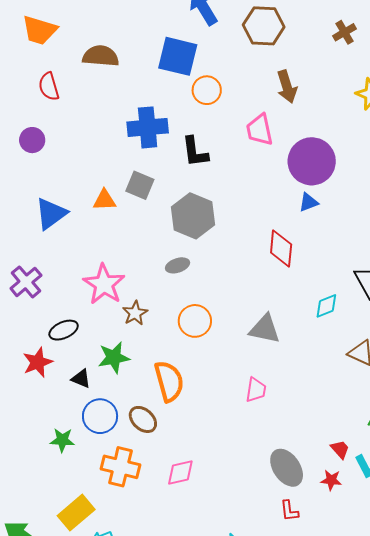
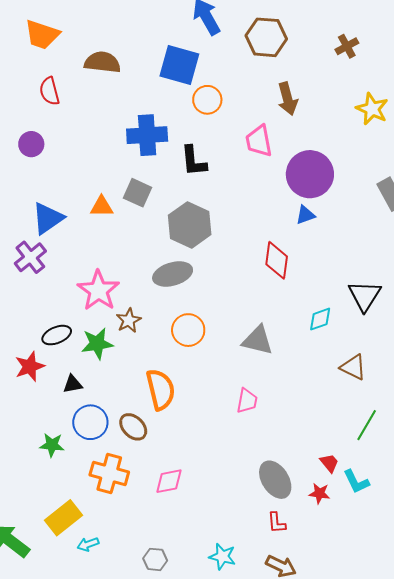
gray ellipse: (178, 265) -> (173, 274), size x1.6
purple cross: (26, 282) -> (30, 257), moved
green star: (114, 358) -> (97, 344), moved
black triangle: (81, 379) -> (73, 384), turned -35

